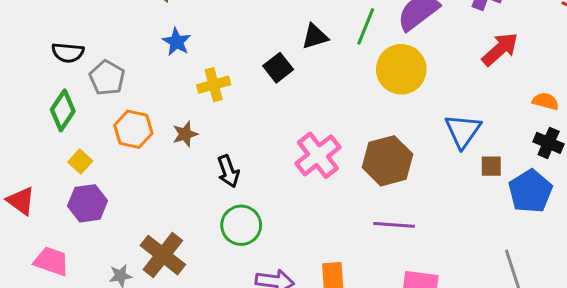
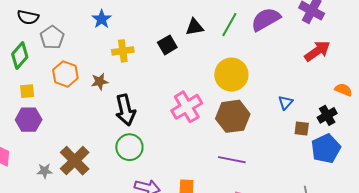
yellow circle: (401, 69) -> (231, 75), moved
blue triangle: (463, 131) -> (286, 103), size x0.6
black cross: (549, 143) -> (327, 115), moved, turned 30
yellow square: (80, 161) -> (27, 91), turned 35
black arrow: (228, 171) -> (125, 110), size x1.4

